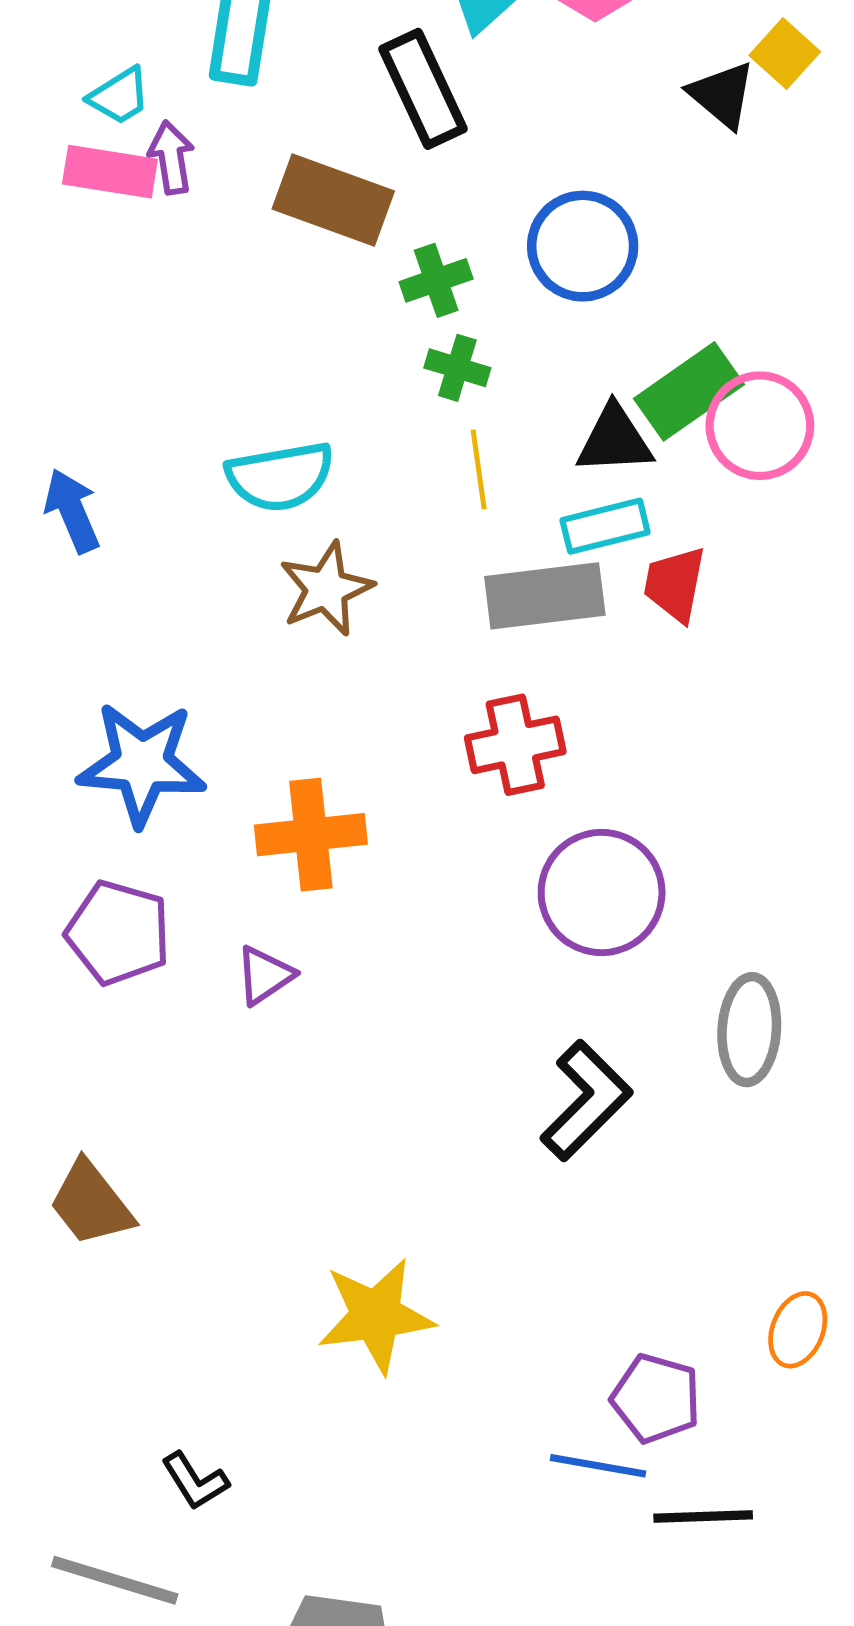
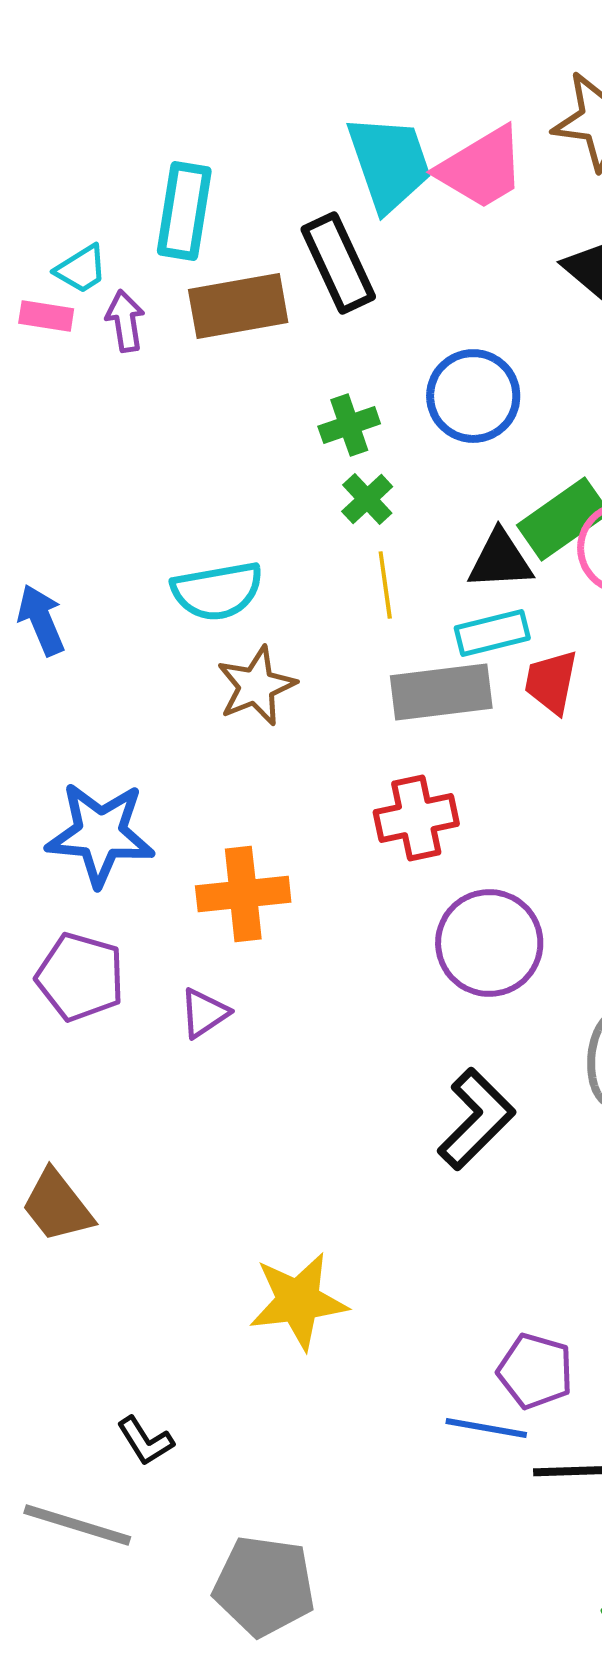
pink rectangle: (110, 172) -> (46, 316), moved, size x0.7
brown rectangle: (333, 200) -> (238, 306), moved, turned -30
green cross: (457, 368) -> (367, 499), turned 30

